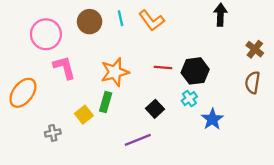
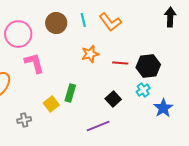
orange star: (115, 72) -> (90, 54), moved, size x0.7

